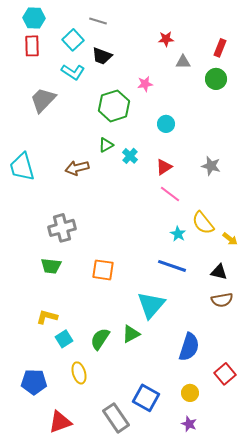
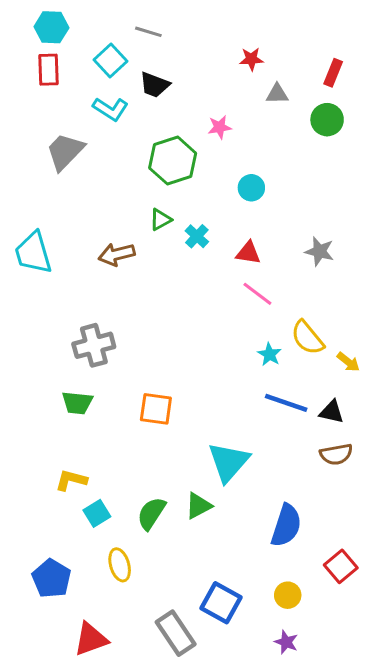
red triangle: (164, 167) -> (248, 253), turned 42
blue line: (172, 266) -> (286, 403), moved
blue pentagon: (34, 382) -> (51, 578), turned 30

